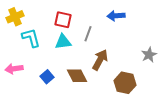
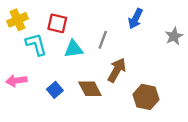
blue arrow: (116, 16) -> (135, 19), turned -60
red square: (63, 20) -> (57, 23), moved
gray star: (149, 55) -> (174, 36), moved

